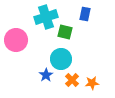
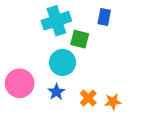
pink circle: (16, 40) -> (20, 83), moved
cyan circle: (61, 59) -> (63, 62), moved

